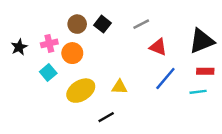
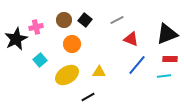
pink cross: (49, 43) -> (36, 27), moved
black star: (19, 47) -> (16, 39), size x1.6
orange circle: (72, 53) -> (72, 44), moved

